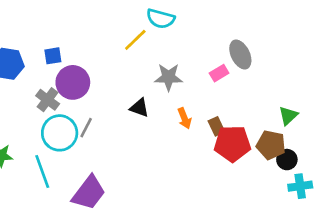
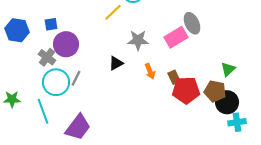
pink rectangle: (219, 73) -> (176, 37), size x1.6
black triangle: (139, 108) -> (116, 63), turned -49
black circle: (287, 160) -> (227, 102), size x1.5

